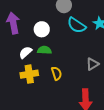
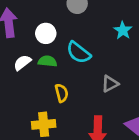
cyan semicircle: (77, 25) -> (79, 53), moved
yellow cross: (29, 74) -> (44, 124), moved

